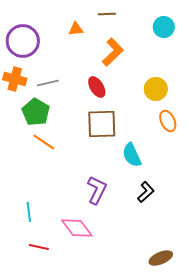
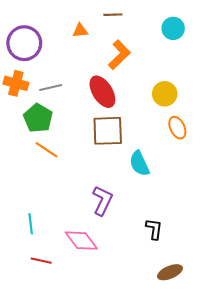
red ellipse: (97, 87) -> (102, 92), size x1.4
black L-shape: (146, 192) -> (154, 229), moved, turned -40

